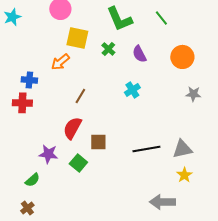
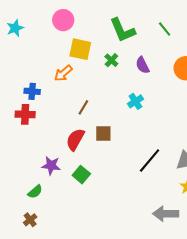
brown square: (98, 142) -> (103, 133), moved
black line: (146, 149) -> (150, 161), turned -40

